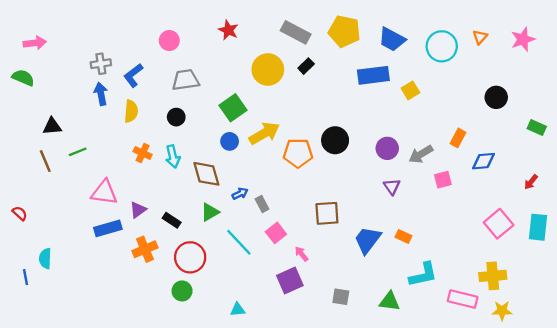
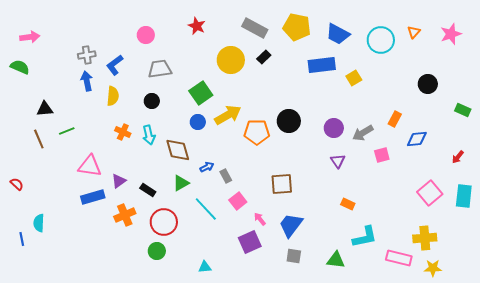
blue trapezoid: (368, 240) -> (291, 225), moved

